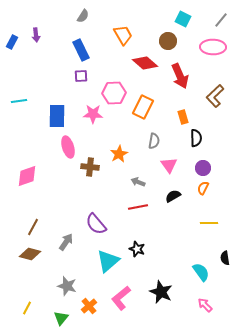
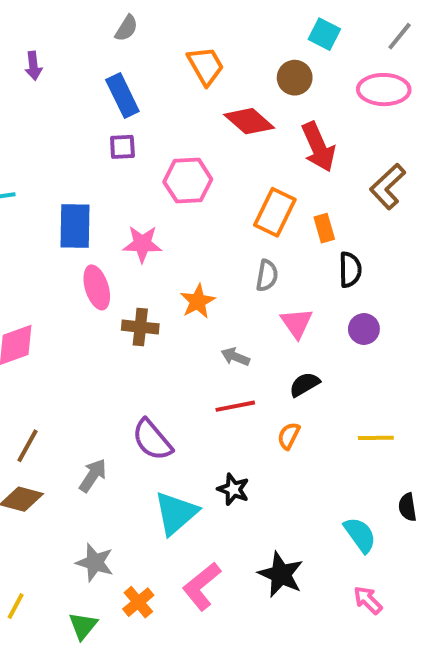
orange rectangle: (143, 107) -> (275, 212), moved
pink star: (93, 114) -> (142, 244), moved
orange semicircle: (203, 188) -> (289, 436), moved

